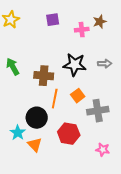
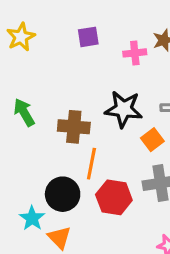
orange square: (78, 96) -> (152, 140), moved
red hexagon: (69, 134) -> (114, 197), moved

